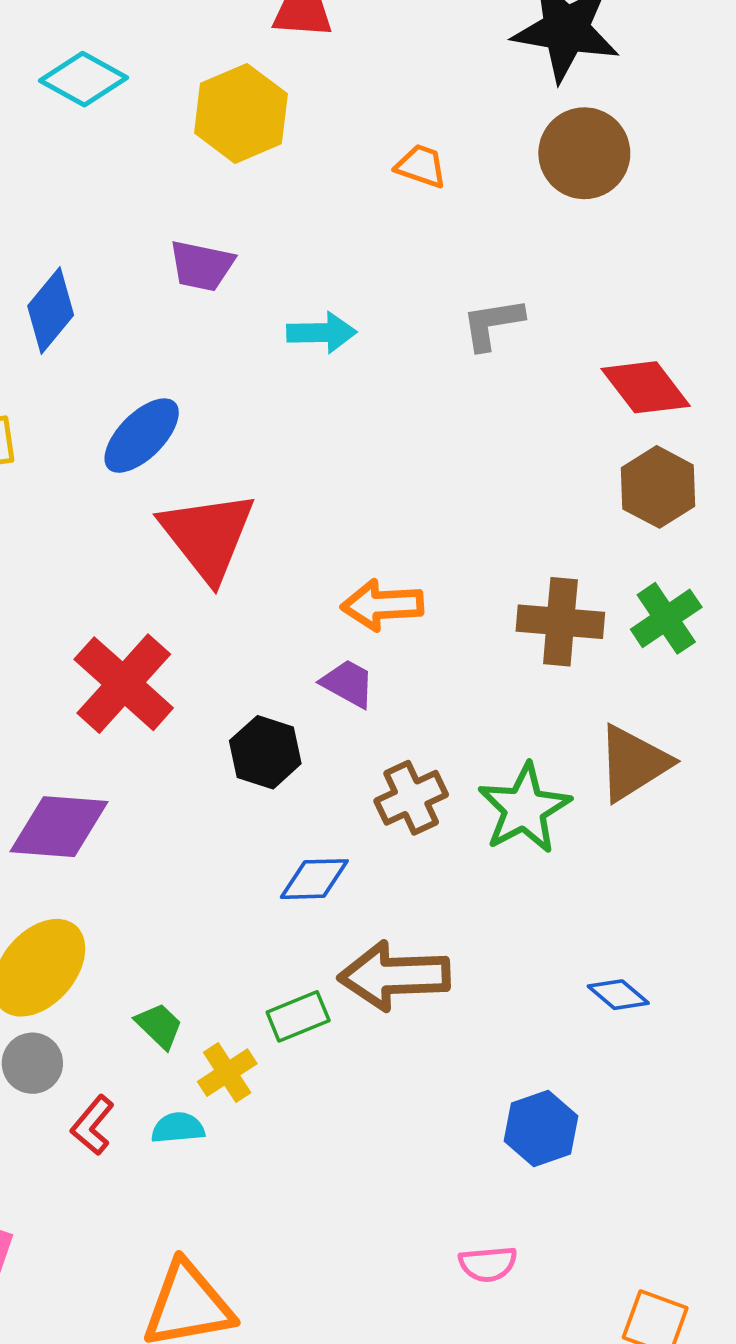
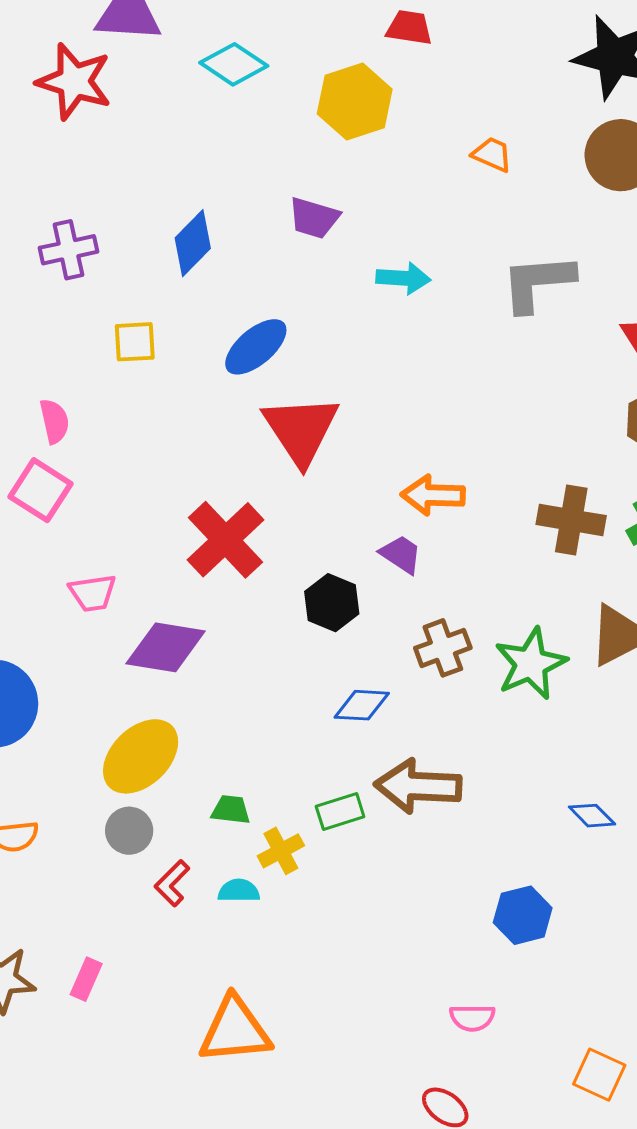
gray L-shape: (492, 324) -> (538, 283), size x1.5
green trapezoid: (159, 1026) -> (231, 810), turned -42

